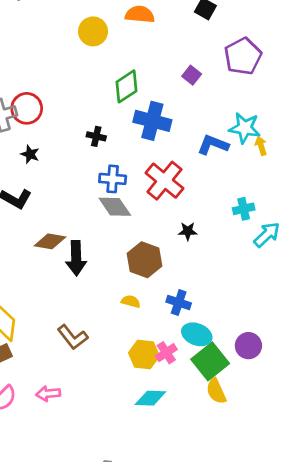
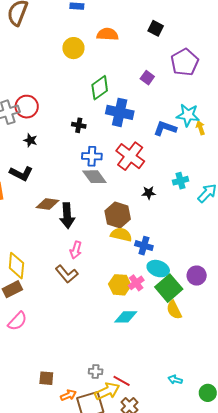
cyan cross: (244, 209) -> (180, 181), moved
yellow semicircle: (131, 301) -> (121, 235), moved, size x1.5
pink arrow: (48, 394) -> (76, 250), moved, turned -66

